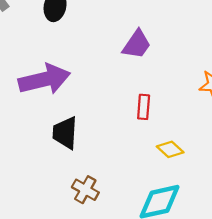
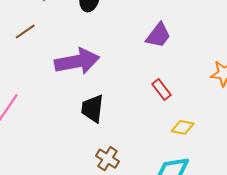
red rectangle: (144, 107) -> (162, 90), turned -45
yellow diamond: (170, 149) -> (183, 127), turned -35

